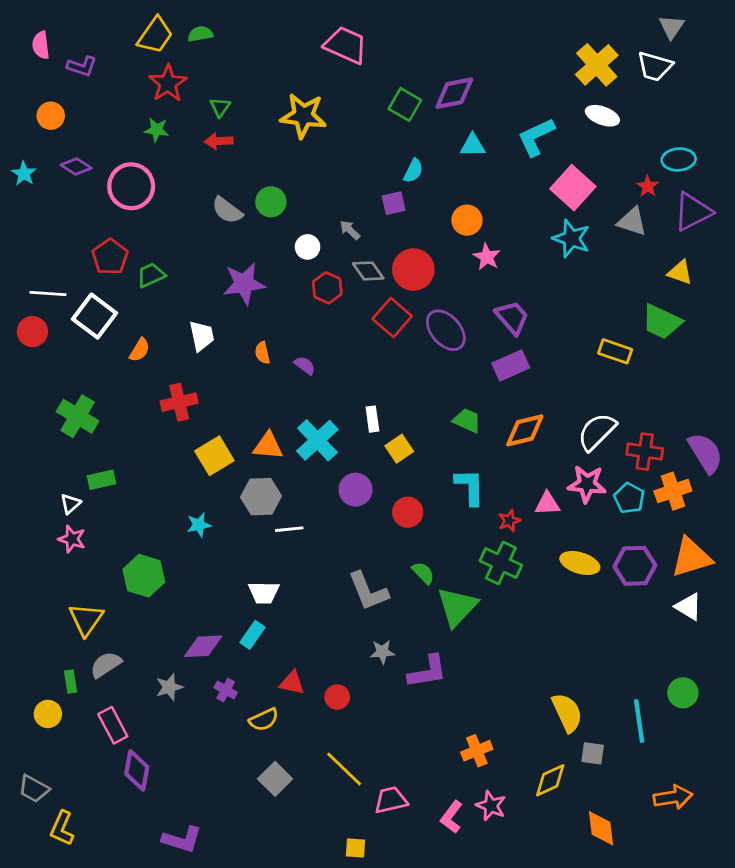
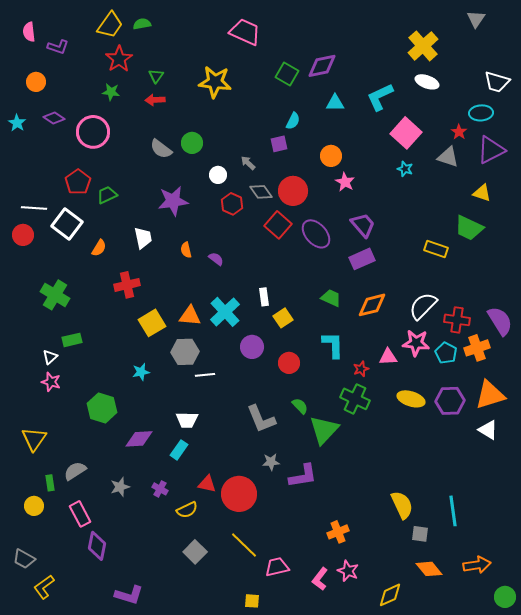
white trapezoid: (655, 66) -> (497, 82), moved
cyan star: (571, 238) -> (405, 169), size x0.6
yellow triangle: (86, 619) -> (34, 439), moved
purple diamond: (203, 646) -> (139, 439), moved
green circle: (683, 693) -> (505, 597), moved
red circle: (337, 697) -> (239, 494), size x2.0
yellow diamond: (550, 780) -> (390, 595), moved
yellow L-shape: (62, 828) -> (44, 587), turned 30
orange diamond: (601, 828) -> (429, 569), moved, turned -32

